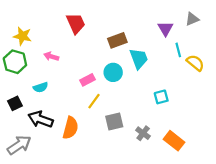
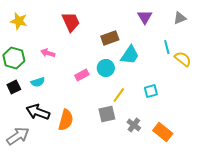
purple triangle: (165, 29) -> (145, 17), moved
yellow star: (22, 36) -> (19, 21), moved
cyan trapezoid: (139, 59) -> (130, 55), turned 55
yellow line: (94, 101) -> (119, 95), moved
black square: (15, 103) -> (14, 87), moved

